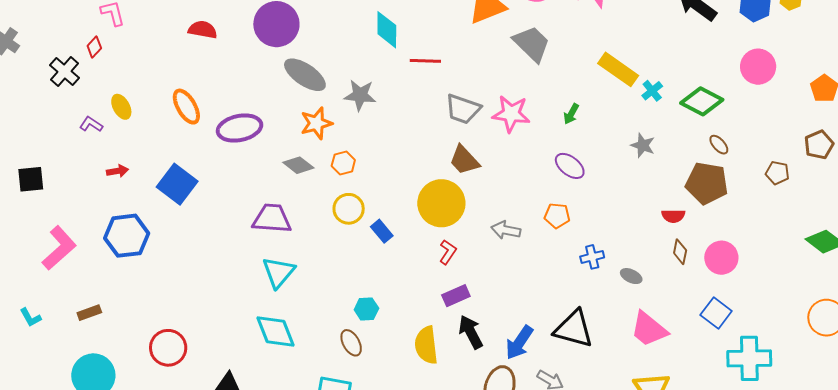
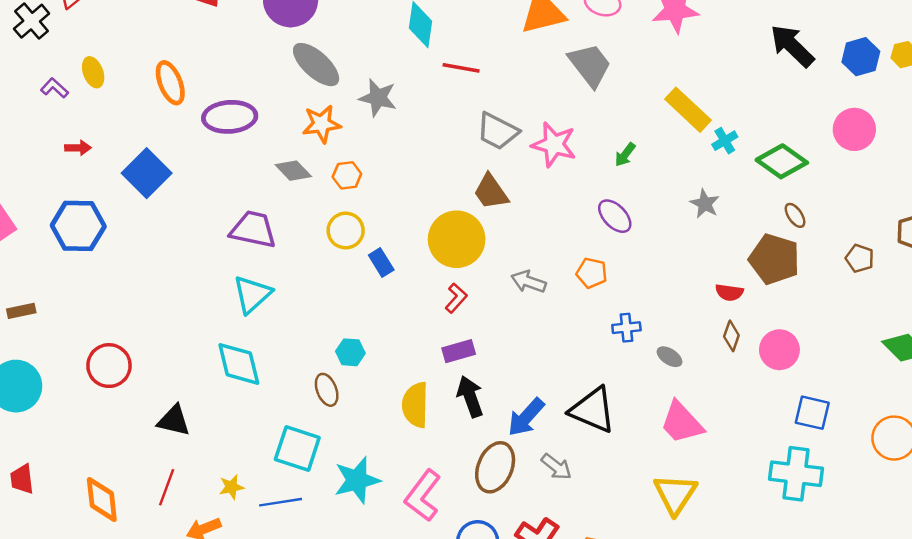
blue square: (716, 313) -> (812, 413), moved, turned -32

